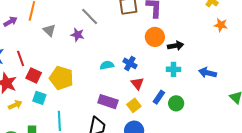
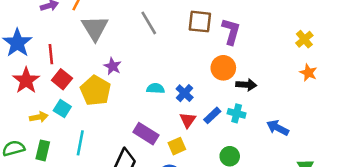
gray triangle: (49, 30) -> (95, 28), size x1.6
purple star: (77, 35) -> (113, 66), moved
blue rectangle: (159, 97) -> (212, 115), moved
yellow arrow: (15, 105) -> (39, 117), moved

